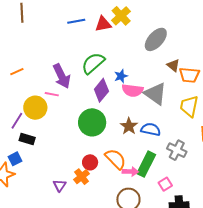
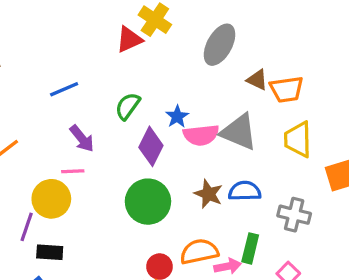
blue line: (76, 21) -> (64, 89), moved
green semicircle: (93, 63) -> (128, 106), size x0.7
purple arrow: (62, 76) -> (82, 138), size x0.7
orange semicircle: (116, 159) -> (199, 252), turned -45
green rectangle: (146, 164) -> (250, 248), size x0.7

